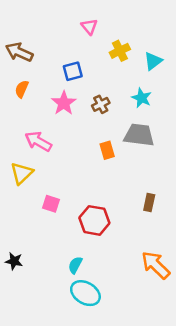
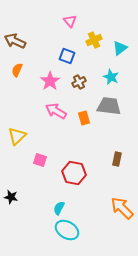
blue square: (73, 71) -> (67, 56), moved, turned 35
pink arrow: (38, 141) -> (56, 111), moved
black star: (14, 261) -> (11, 197), moved

